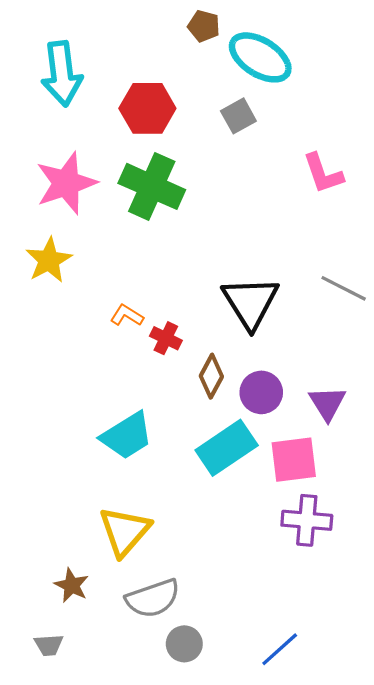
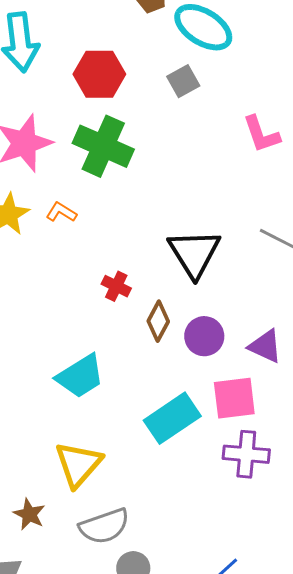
orange L-shape: (127, 315) -> (61, 212), moved
purple triangle: (327, 403) -> (265, 346), turned -33
cyan rectangle: (227, 448) -> (172, 418), moved

